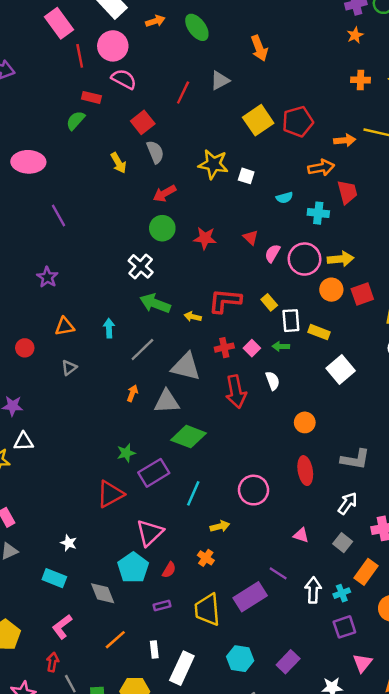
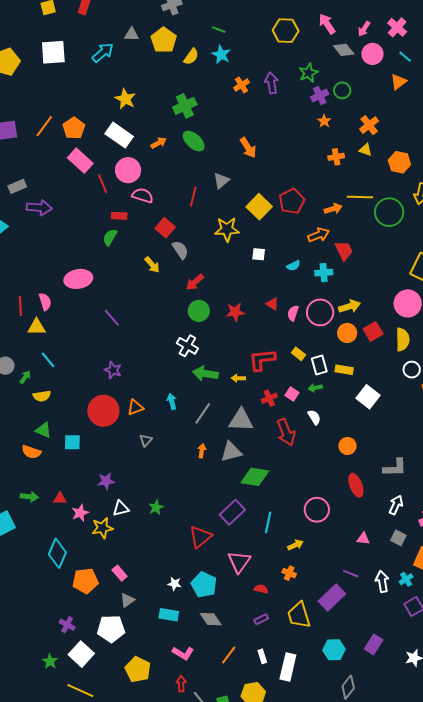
yellow star: (213, 164) -> (227, 229), moved
red circle: (25, 348) -> (103, 411), moved, size x2.0
green star: (126, 453) -> (156, 508), moved
cyan pentagon: (133, 568) -> (204, 585), moved
red semicircle: (169, 570) -> (261, 589), turned -96
pink L-shape: (62, 627) -> (183, 653), turned -100

